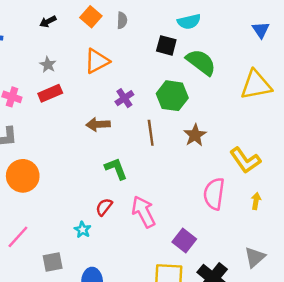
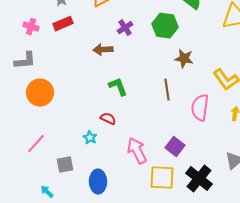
brown line: (151, 133) -> (167, 90), moved
brown star: (195, 135) -> (184, 59), turned -30
red semicircle: (104, 207) -> (108, 119), turned 77
pink arrow: (144, 212) -> (137, 151), moved

